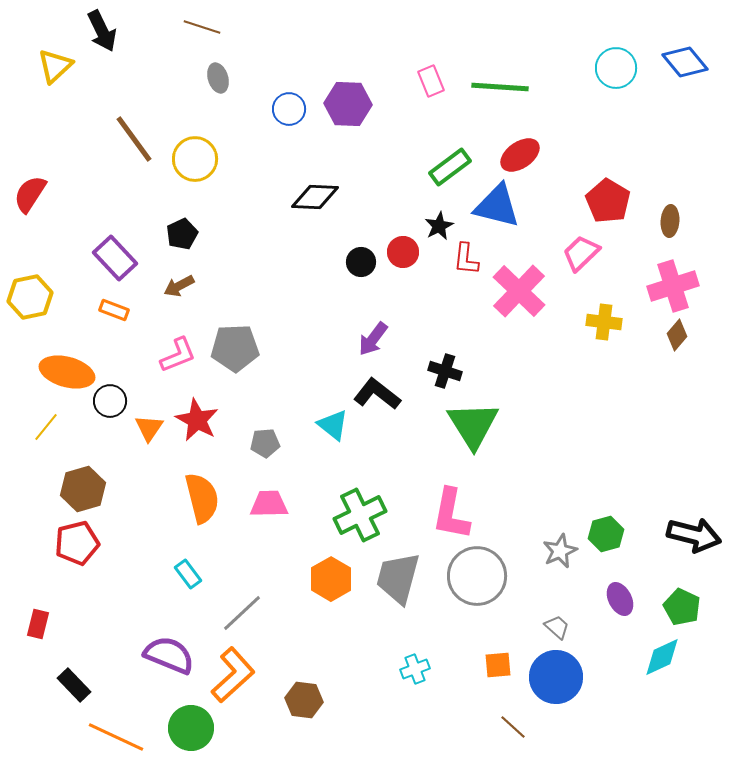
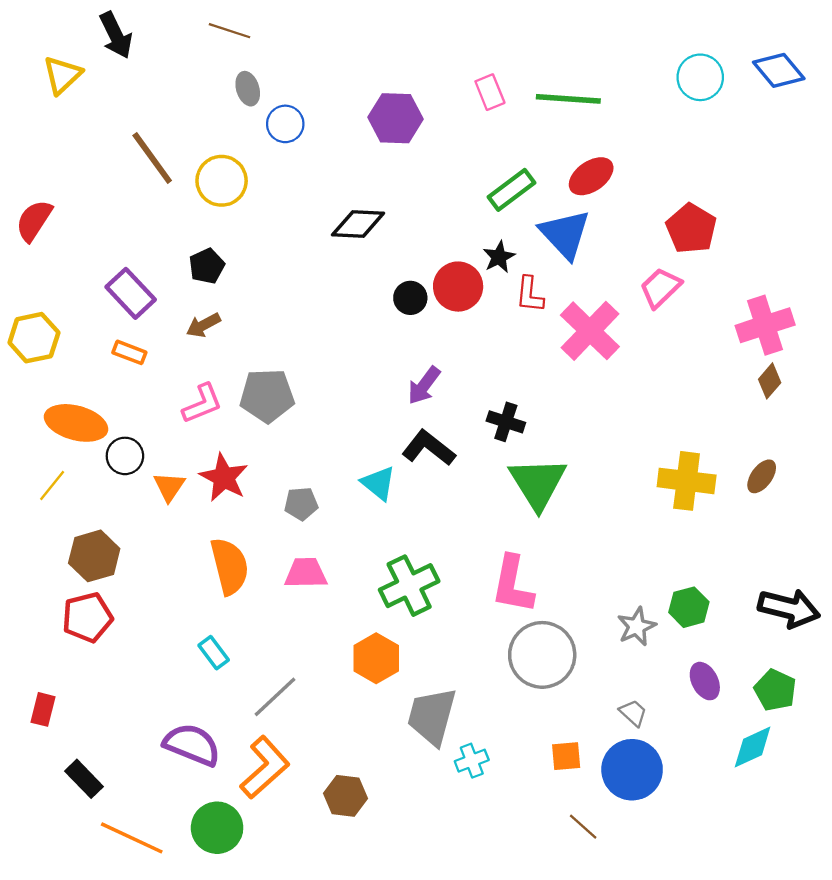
blue circle: (289, 109) -> (285, 124), moved
blue triangle: (497, 206) -> (565, 234), turned 33
brown ellipse: (670, 221) -> (762, 476), moved, turned 32
red circle: (403, 252) -> (458, 287), size x1.4
yellow cross: (604, 322) -> (687, 481), moved, size x1.4
gray trapezoid: (398, 578) -> (432, 716), moved

